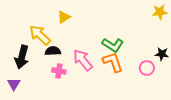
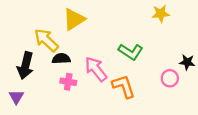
yellow star: (160, 12) -> (161, 14), moved
yellow triangle: (64, 17) -> (74, 19), size x1.5
orange L-shape: (113, 62) -> (124, 86), moved

